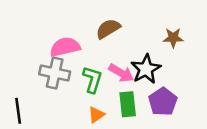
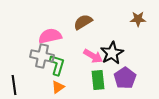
brown star: (173, 38) -> (138, 19), moved
green L-shape: (92, 79) -> (57, 65), moved
orange triangle: (96, 115) -> (58, 87), moved

